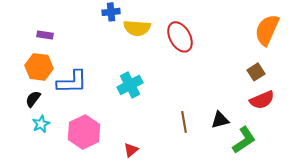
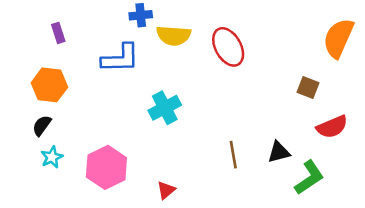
purple rectangle: (45, 35) -> (58, 33), moved, turned 63
brown square: (256, 72) -> (308, 87), moved, turned -36
blue L-shape: (72, 82) -> (120, 58), moved

